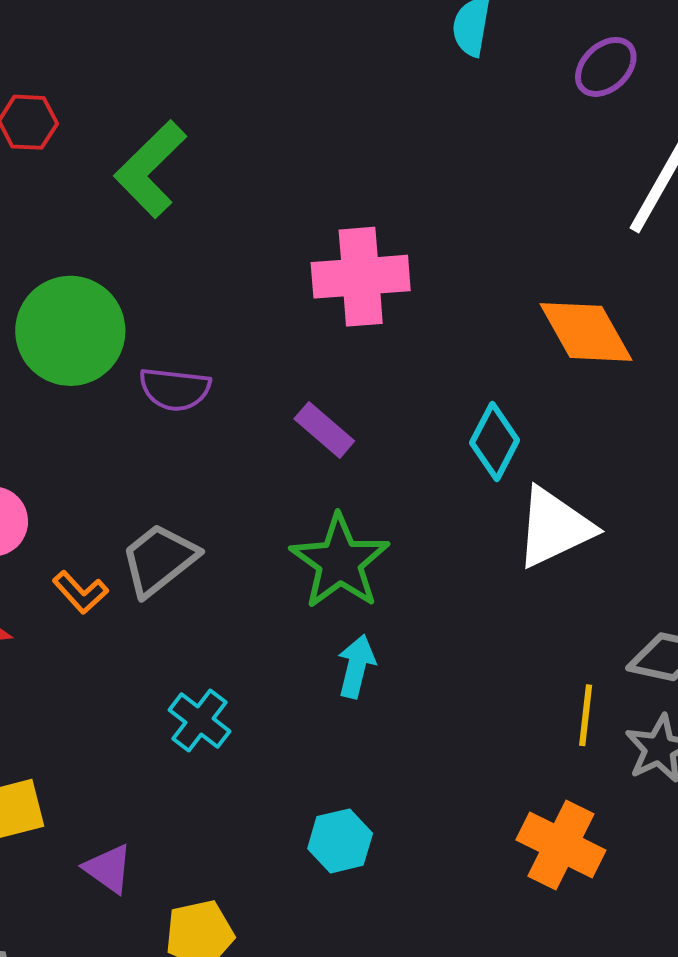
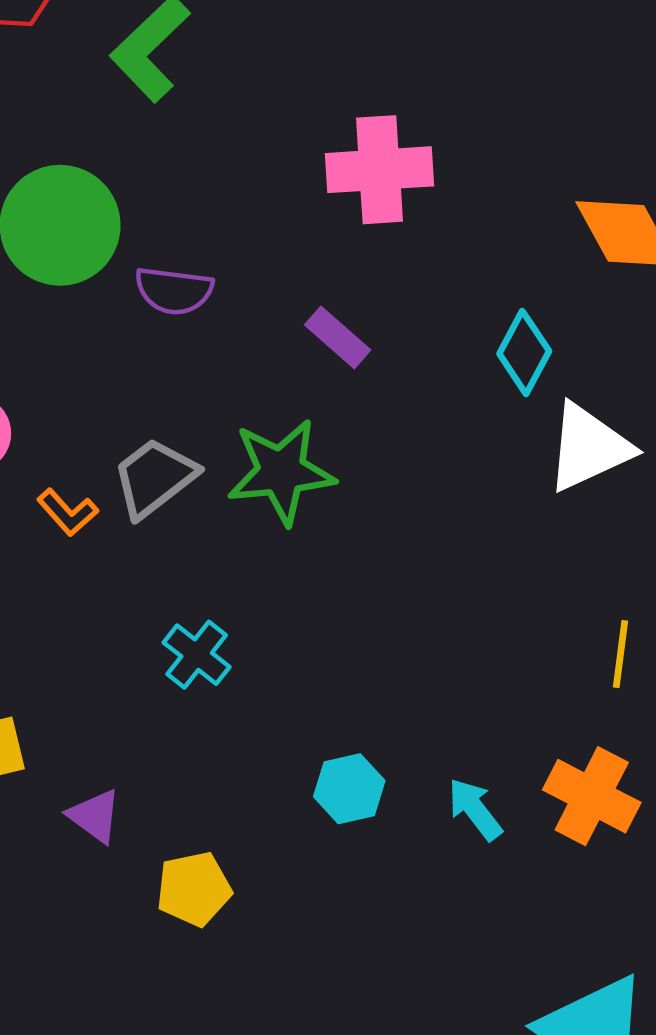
green star: (340, 562) -> (281, 472), moved, turned 30
cyan arrow: (356, 666) -> (475, 809), moved, turned -52

